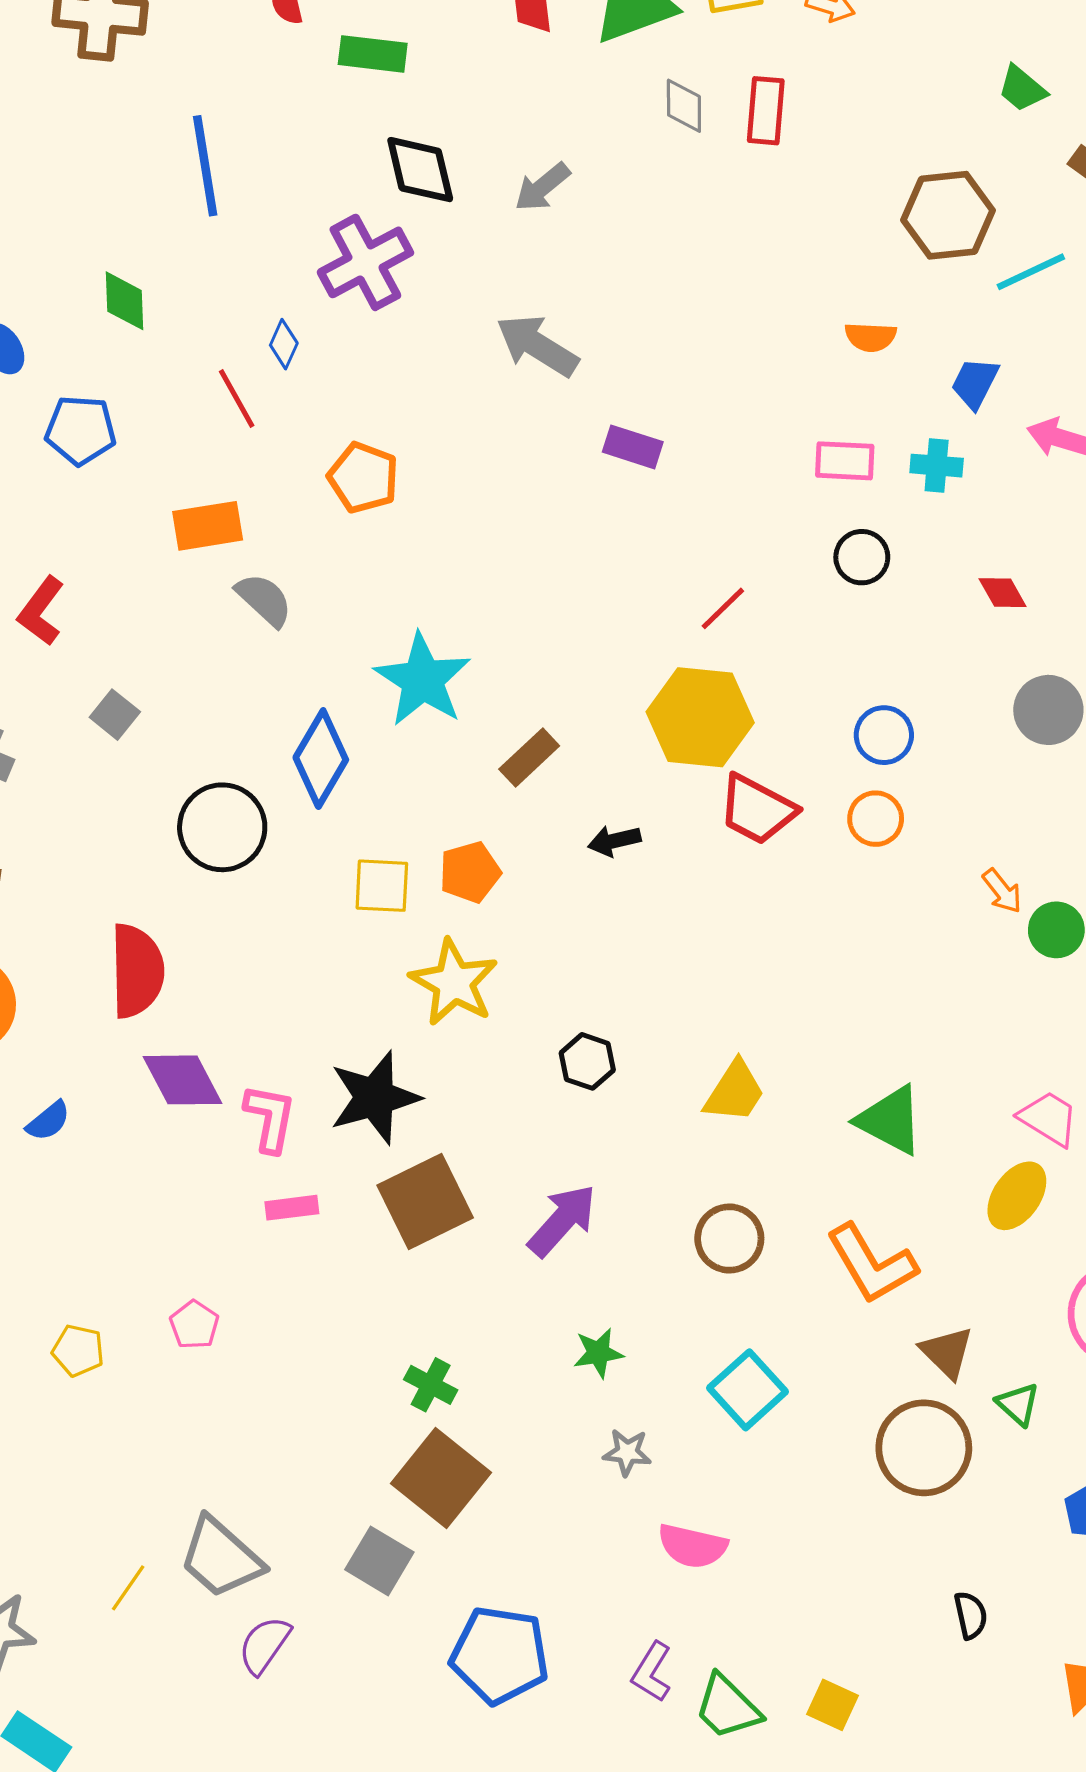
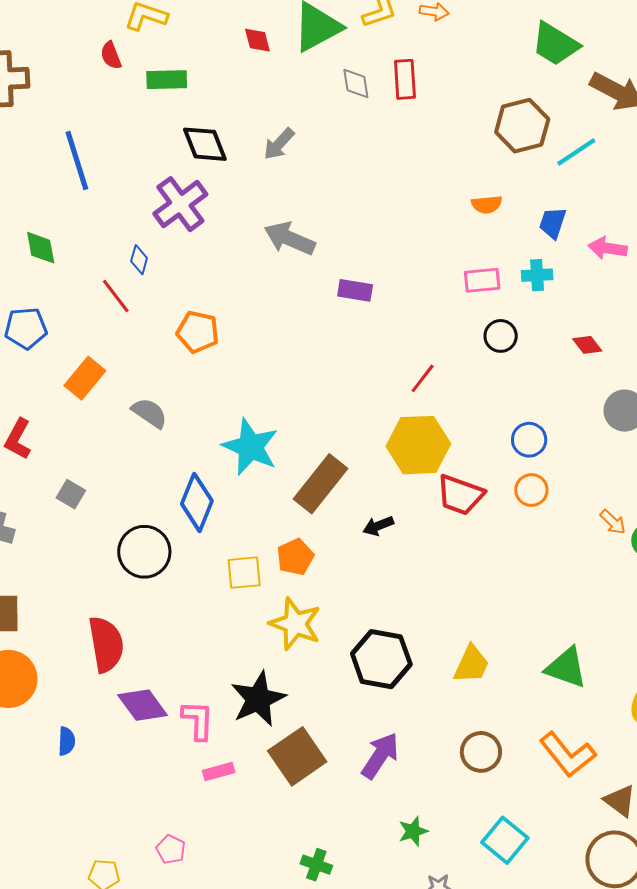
green trapezoid: (1022, 89) -> (555, 44), size x1.6
orange rectangle: (208, 526) -> (85, 378), moved, turned -33
brown rectangle: (529, 758) -> (321, 484), size x1.6
black hexagon: (587, 1061) -> (381, 659), size x1.8
blue semicircle: (48, 1121) -> (67, 741), turned -40

